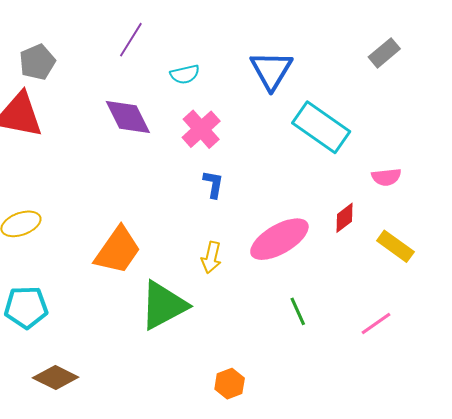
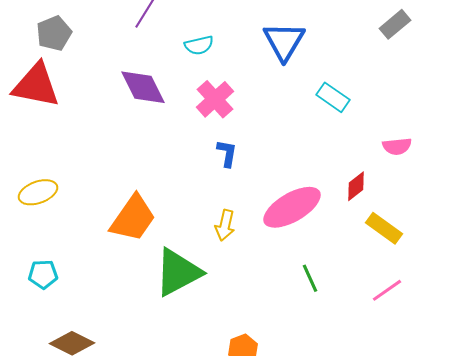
cyan rectangle: (321, 127) -> (333, 97), size x0.6
yellow rectangle: (395, 246) -> (384, 228), moved
cyan pentagon: (26, 307) -> (43, 274), size x0.7

